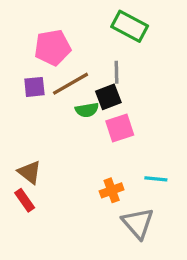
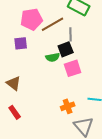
brown line: (71, 84) -> (53, 24), moved
brown triangle: (30, 172) -> (14, 83), moved

